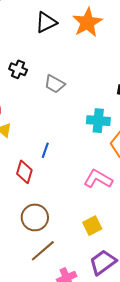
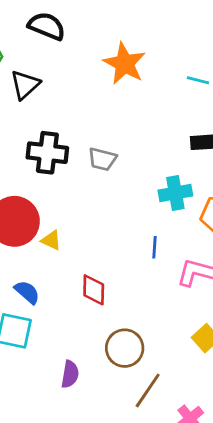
black triangle: (46, 22) -> (25, 85), moved
black cross: (18, 69) -> (47, 153), size x1.6
blue line: (45, 150) -> (155, 247), moved

